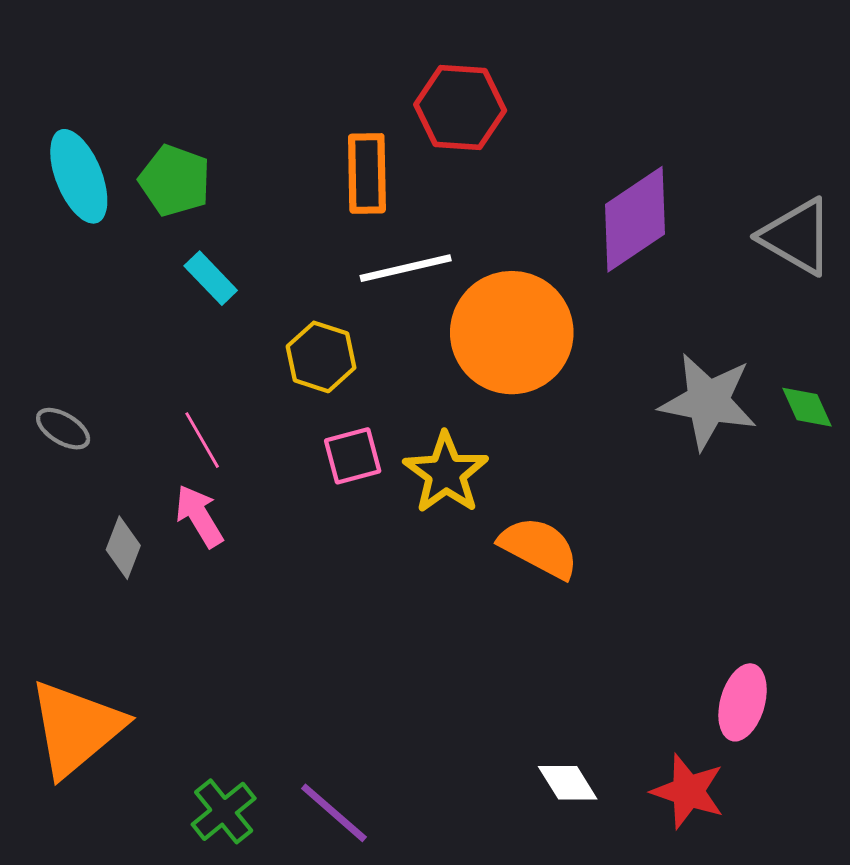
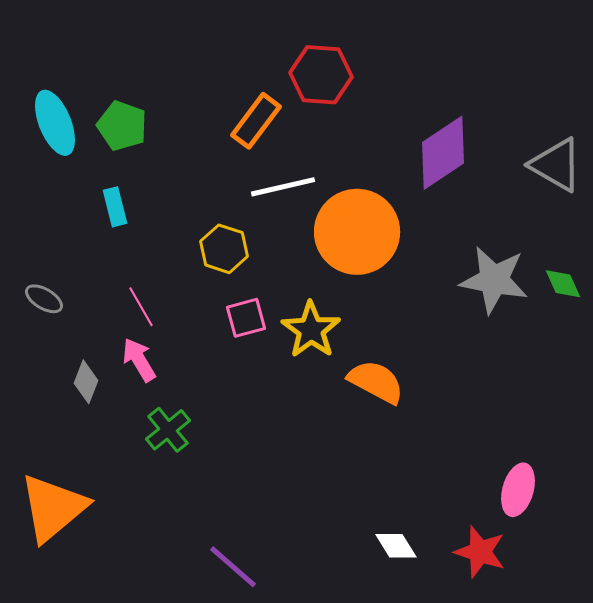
orange rectangle: (367, 173) -> (256, 121), turned 38
cyan rectangle: (211, 278) -> (115, 207), moved, turned 30
green cross: (224, 811) -> (168, 430), moved

